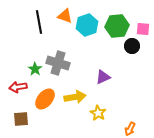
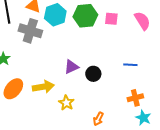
black circle: (132, 46) -> (93, 74), moved
gray cross: (58, 63) -> (30, 31), moved

